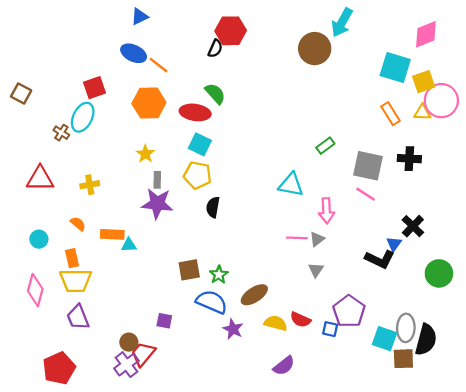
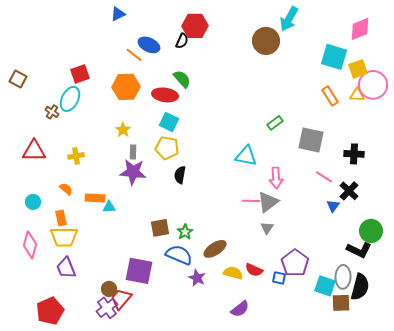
blue ellipse: (134, 53) -> (149, 45), moved
black cross: (409, 159) -> (354, 154), moved
pink line: (366, 194) -> (324, 177), moved
gray triangle: (317, 239) -> (268, 202), size x1.6
black L-shape: (380, 259) -> (359, 250), moved
purple square: (164, 321) -> (139, 271), size x2.0

